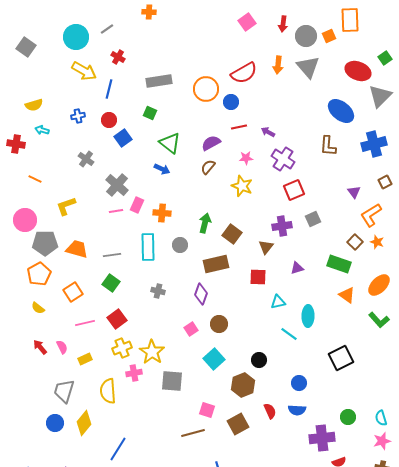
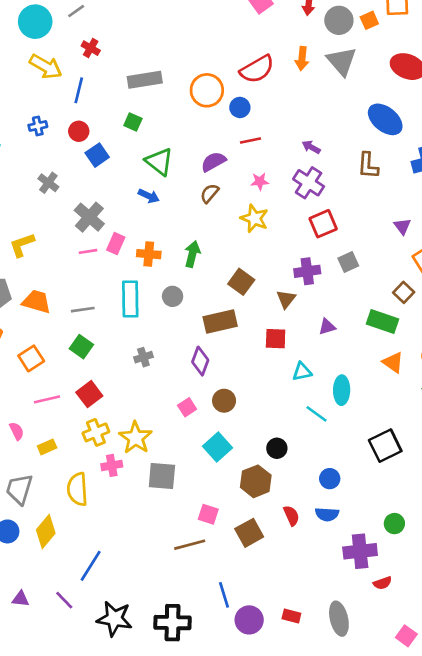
purple arrow: (268, 132) -> (311, 147), moved
green arrow: (205, 223) -> (192, 254), moved
gray cross: (158, 291) -> (143, 357), turned -32

